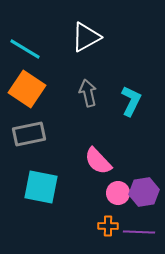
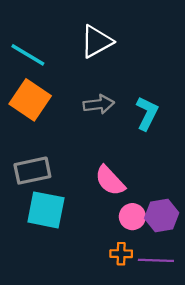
gray arrow: (88, 93) -> (99, 104), turned 96
gray rectangle: (29, 134) -> (32, 171), moved

